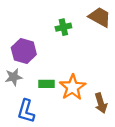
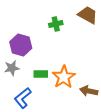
brown arrow: (101, 103) -> (89, 91), turned 120
blue L-shape: (26, 111) -> (23, 98), turned 35

